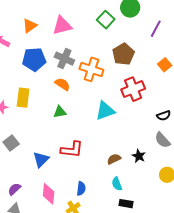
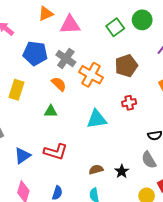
orange triangle: (30, 26) -> (46, 14), moved
red cross: (133, 89) -> (129, 103), size x0.6

